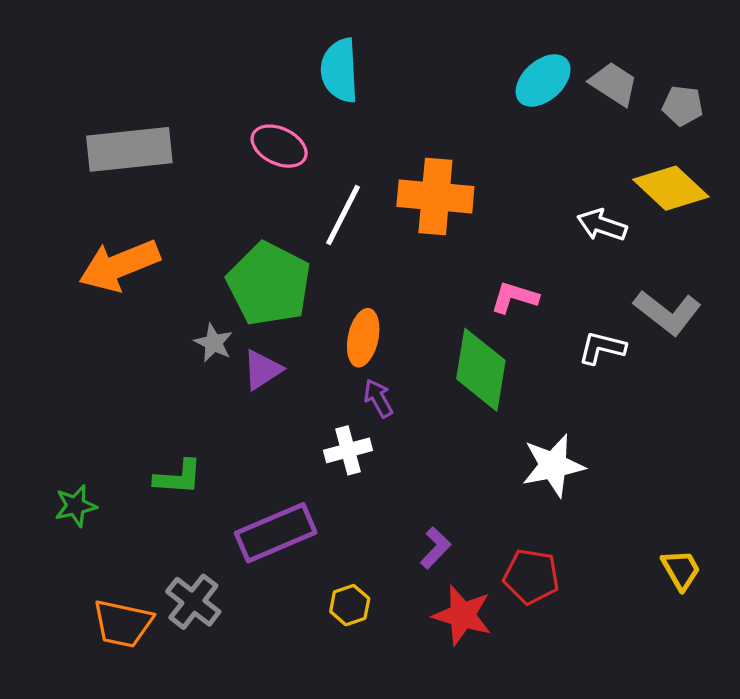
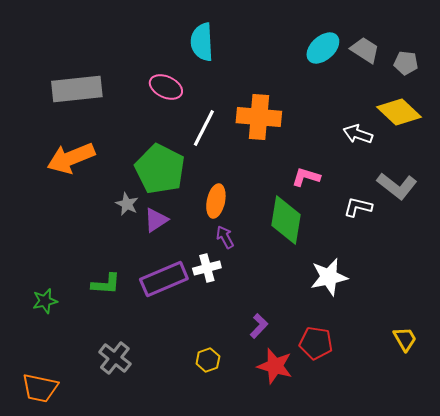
purple rectangle: (276, 533) -> (164, 279), moved
orange trapezoid: (123, 624) -> (40, 388), moved

